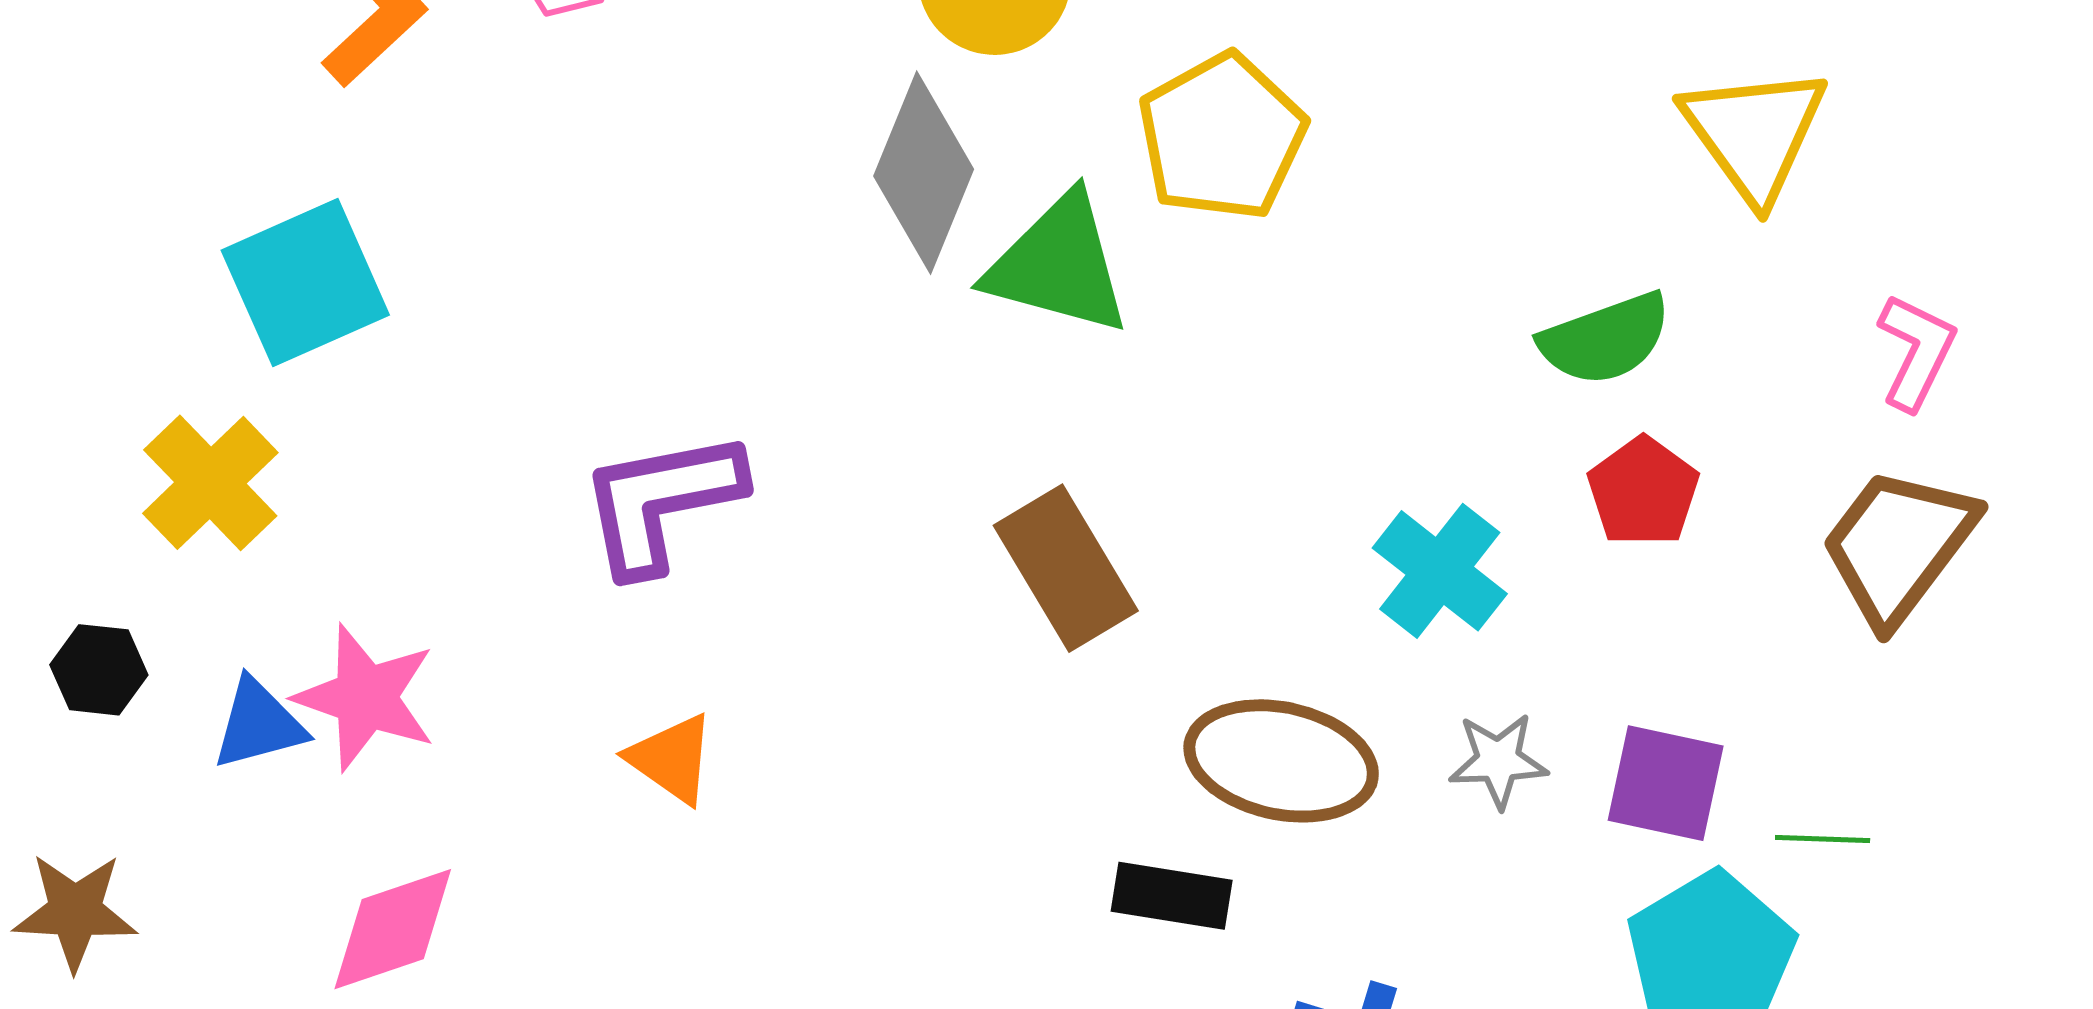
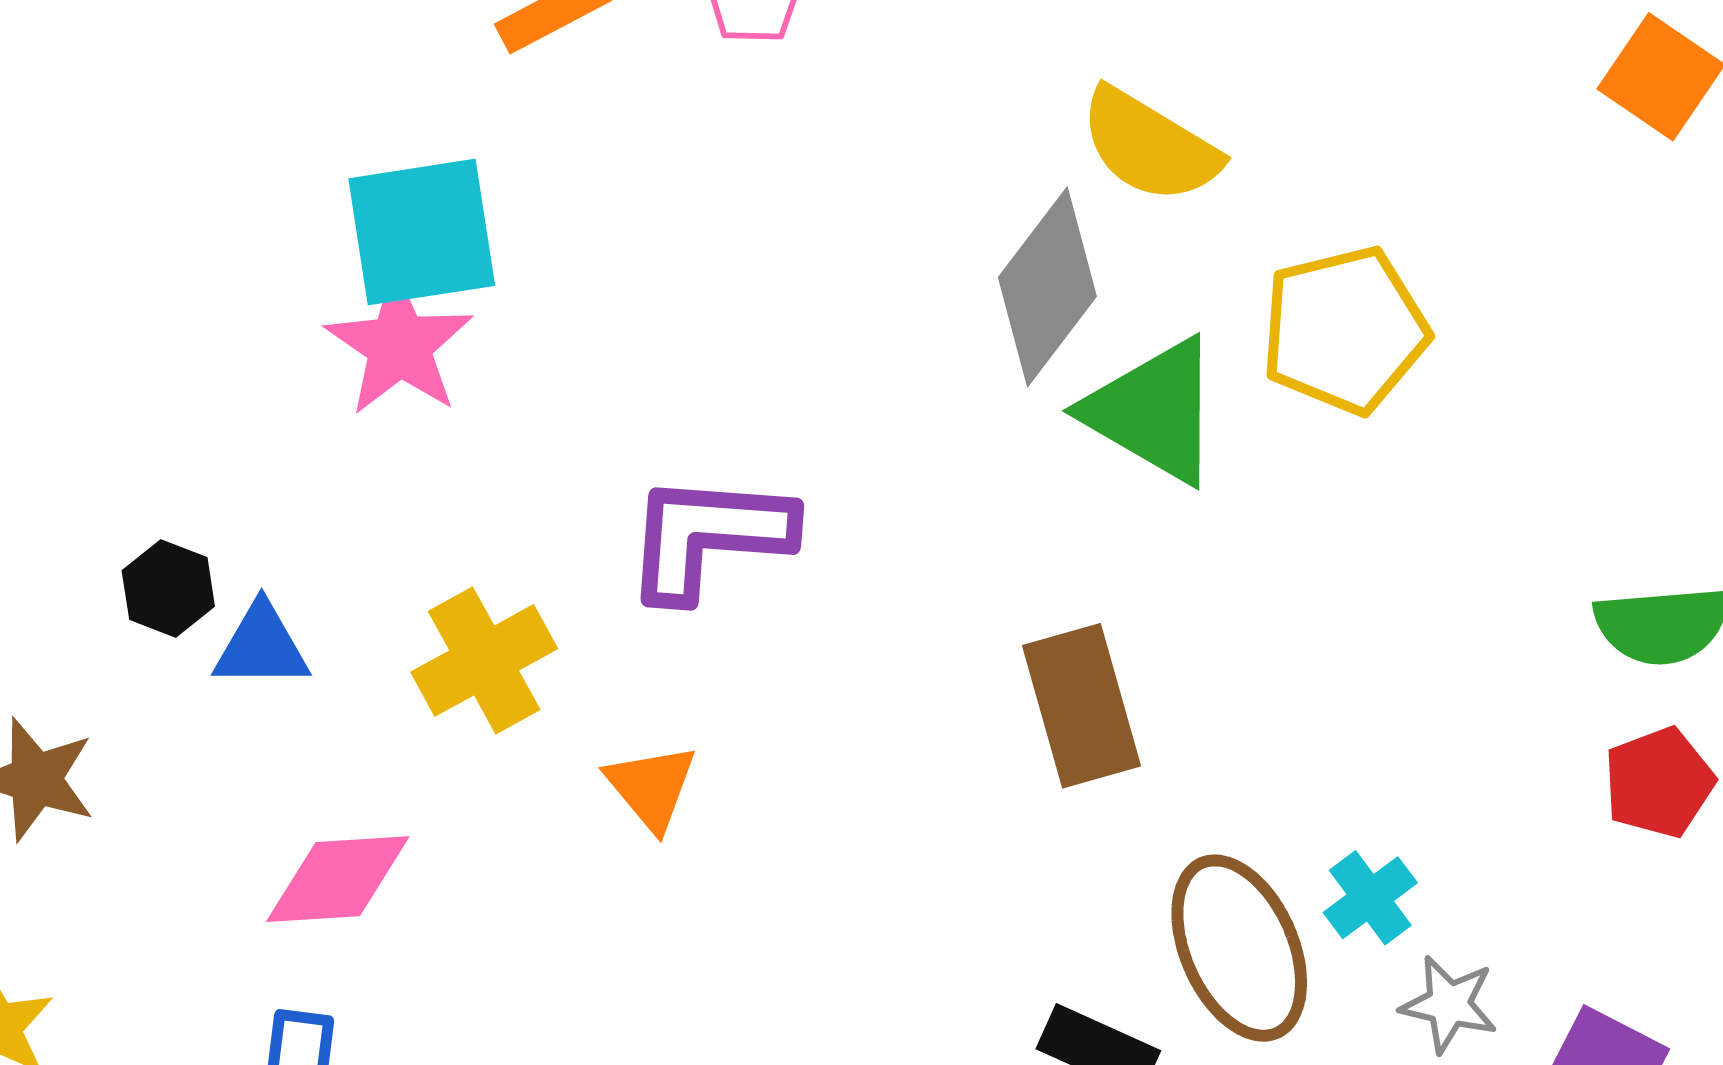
yellow cross: (210, 483) -> (484, 660), moved
cyan cross: (1440, 571) -> (1370, 898), moved, size x0.7
black hexagon: (99, 670) -> (168, 589), moved
pink star: (366, 697) -> (399, 345), moved
brown ellipse: (1281, 761) -> (1239, 948), turned 39

